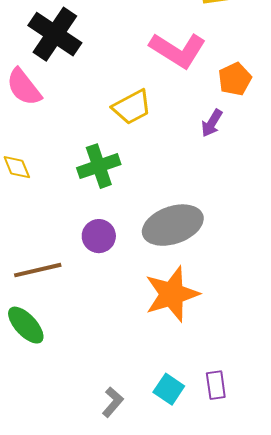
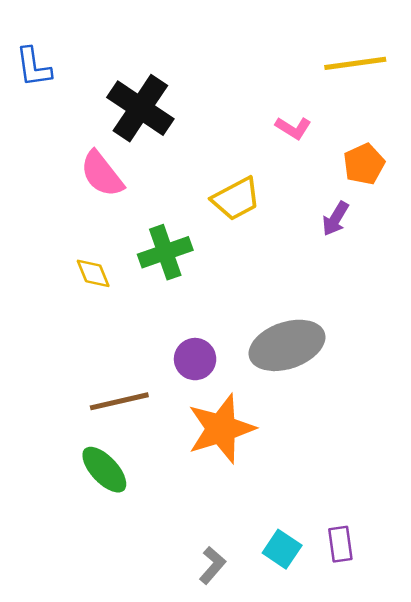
pink L-shape: (178, 50) -> (293, 128), size x0.5
green cross: (99, 166) -> (165, 252), moved
orange star: (172, 294) -> (221, 429), moved

